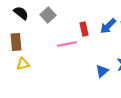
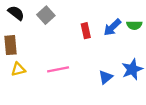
pink line: (67, 44) -> (58, 69), moved

